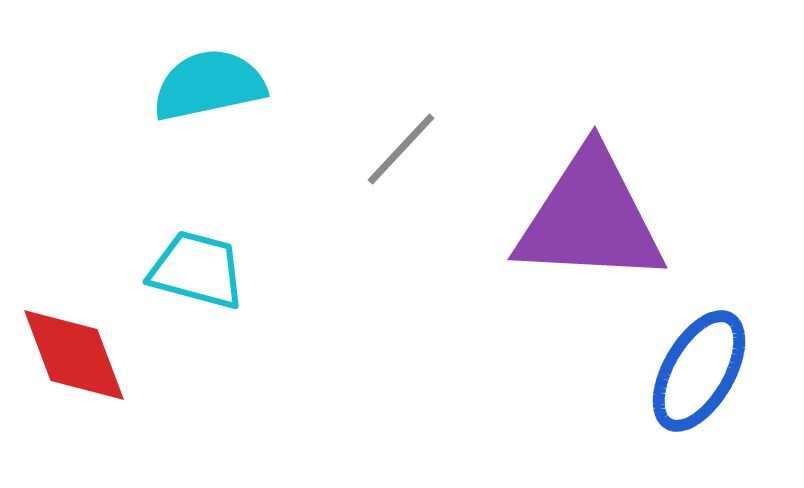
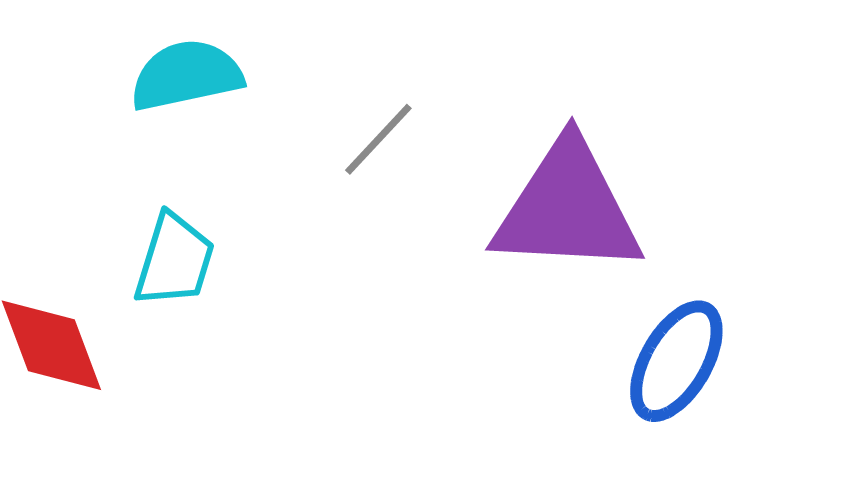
cyan trapezoid: (197, 270) -> (174, 260), turned 92

